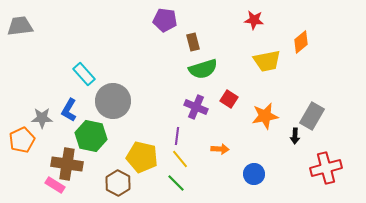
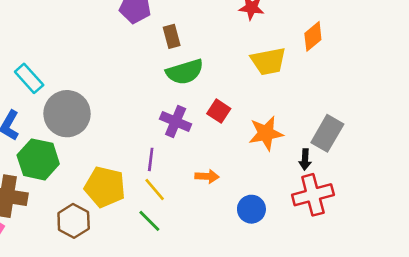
red cross: (326, 168) -> (313, 195), moved

